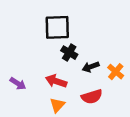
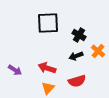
black cross: (69, 53) -> (79, 35), moved
orange cross: (116, 72) -> (98, 51), moved

